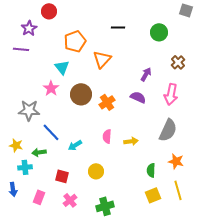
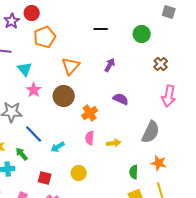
purple star: (29, 28) -> (12, 21), moved
orange pentagon: (75, 41) -> (45, 37), moved
orange triangle: (102, 59) -> (71, 66), moved
cyan triangle: (62, 67) -> (25, 69), moved
purple arrow: (146, 74) -> (110, 65), moved
pink arrow: (171, 94) -> (169, 96), moved
orange cross: (107, 102) -> (90, 113), moved
green arrow: (39, 152) -> (22, 154), turned 56

